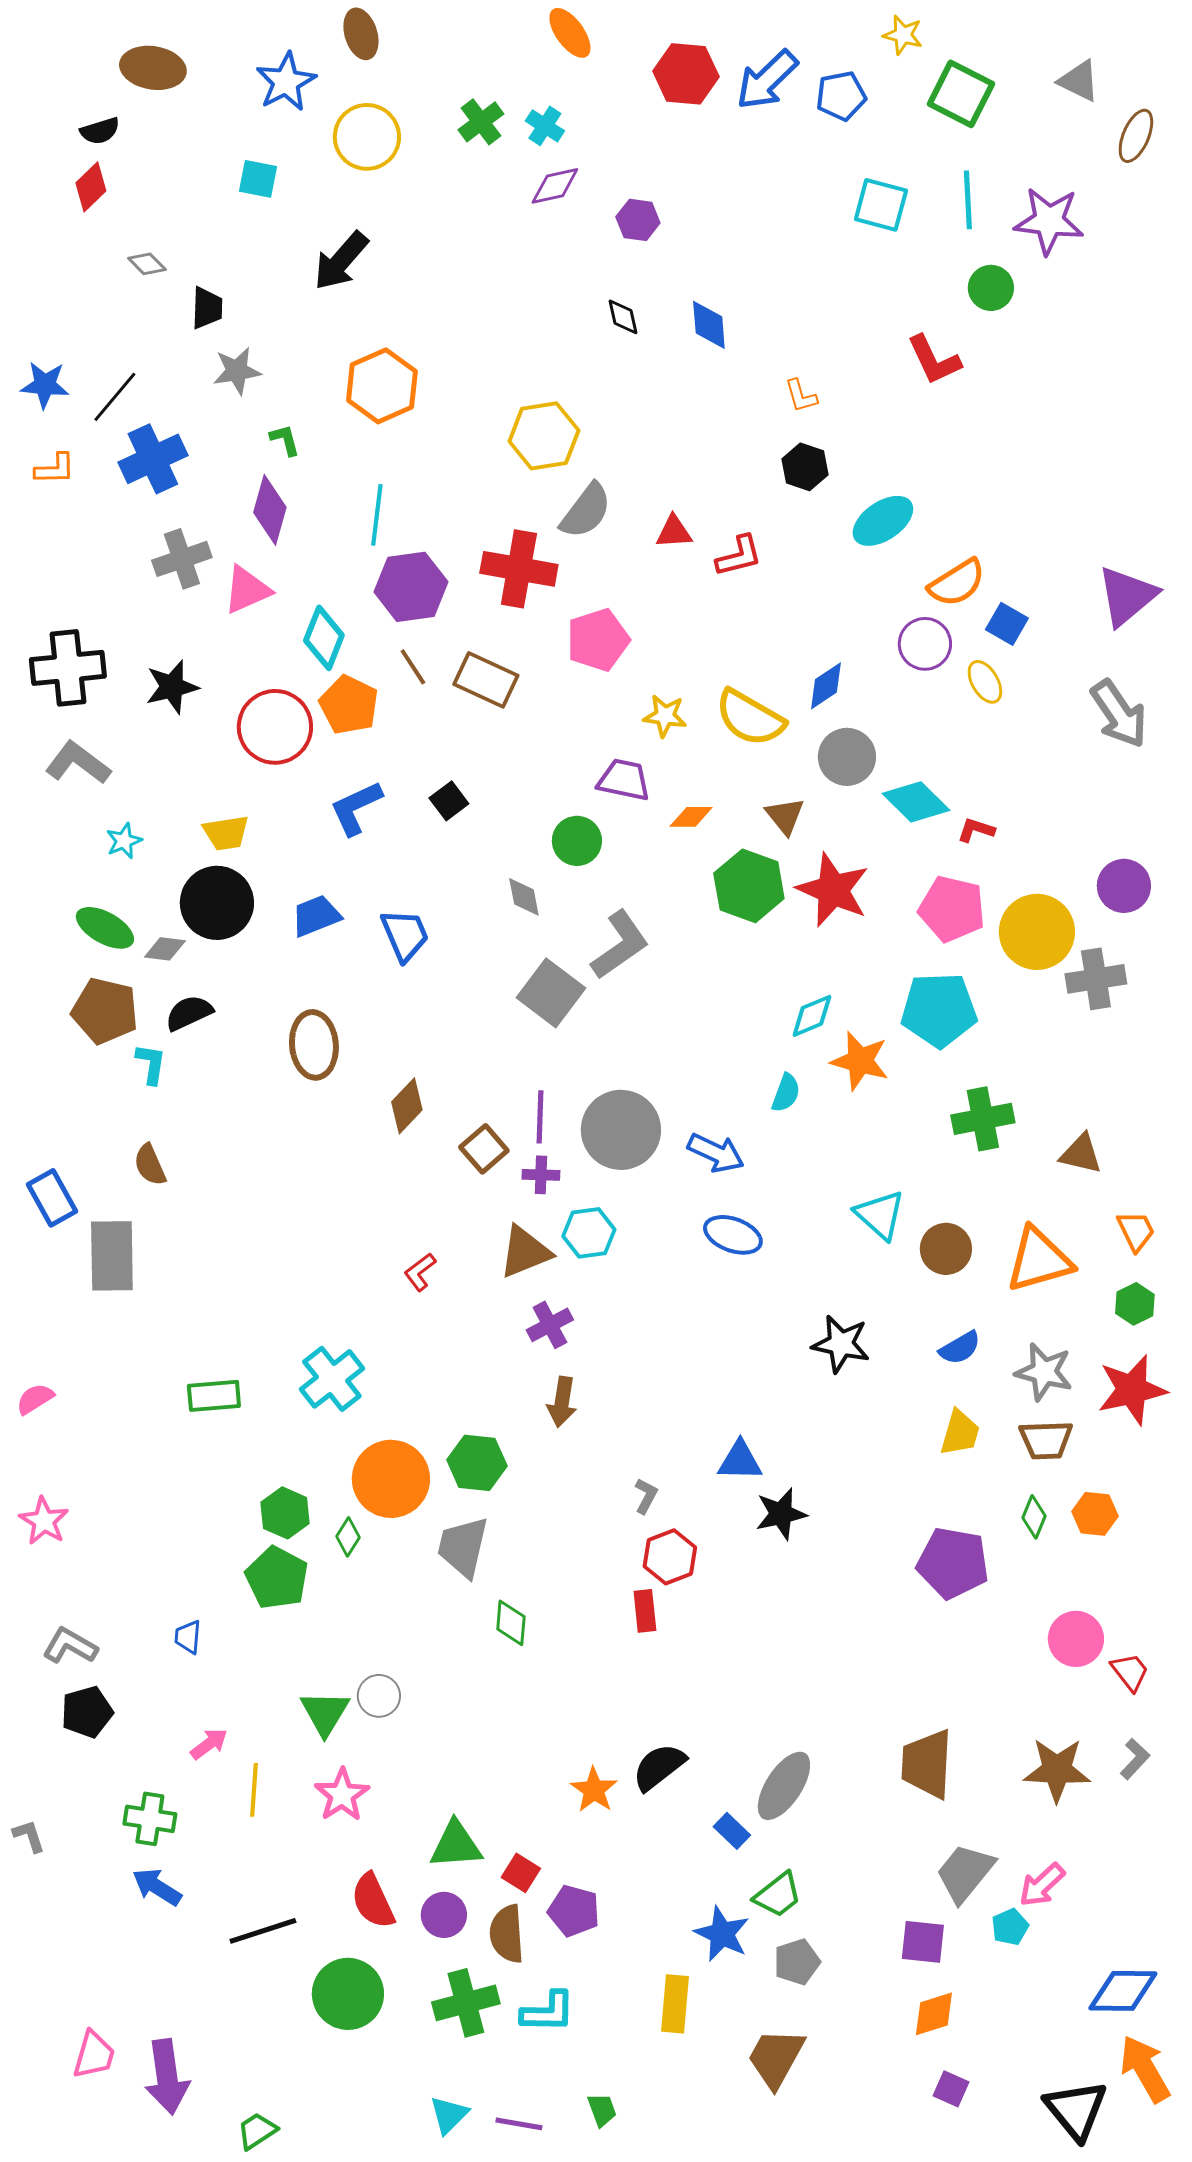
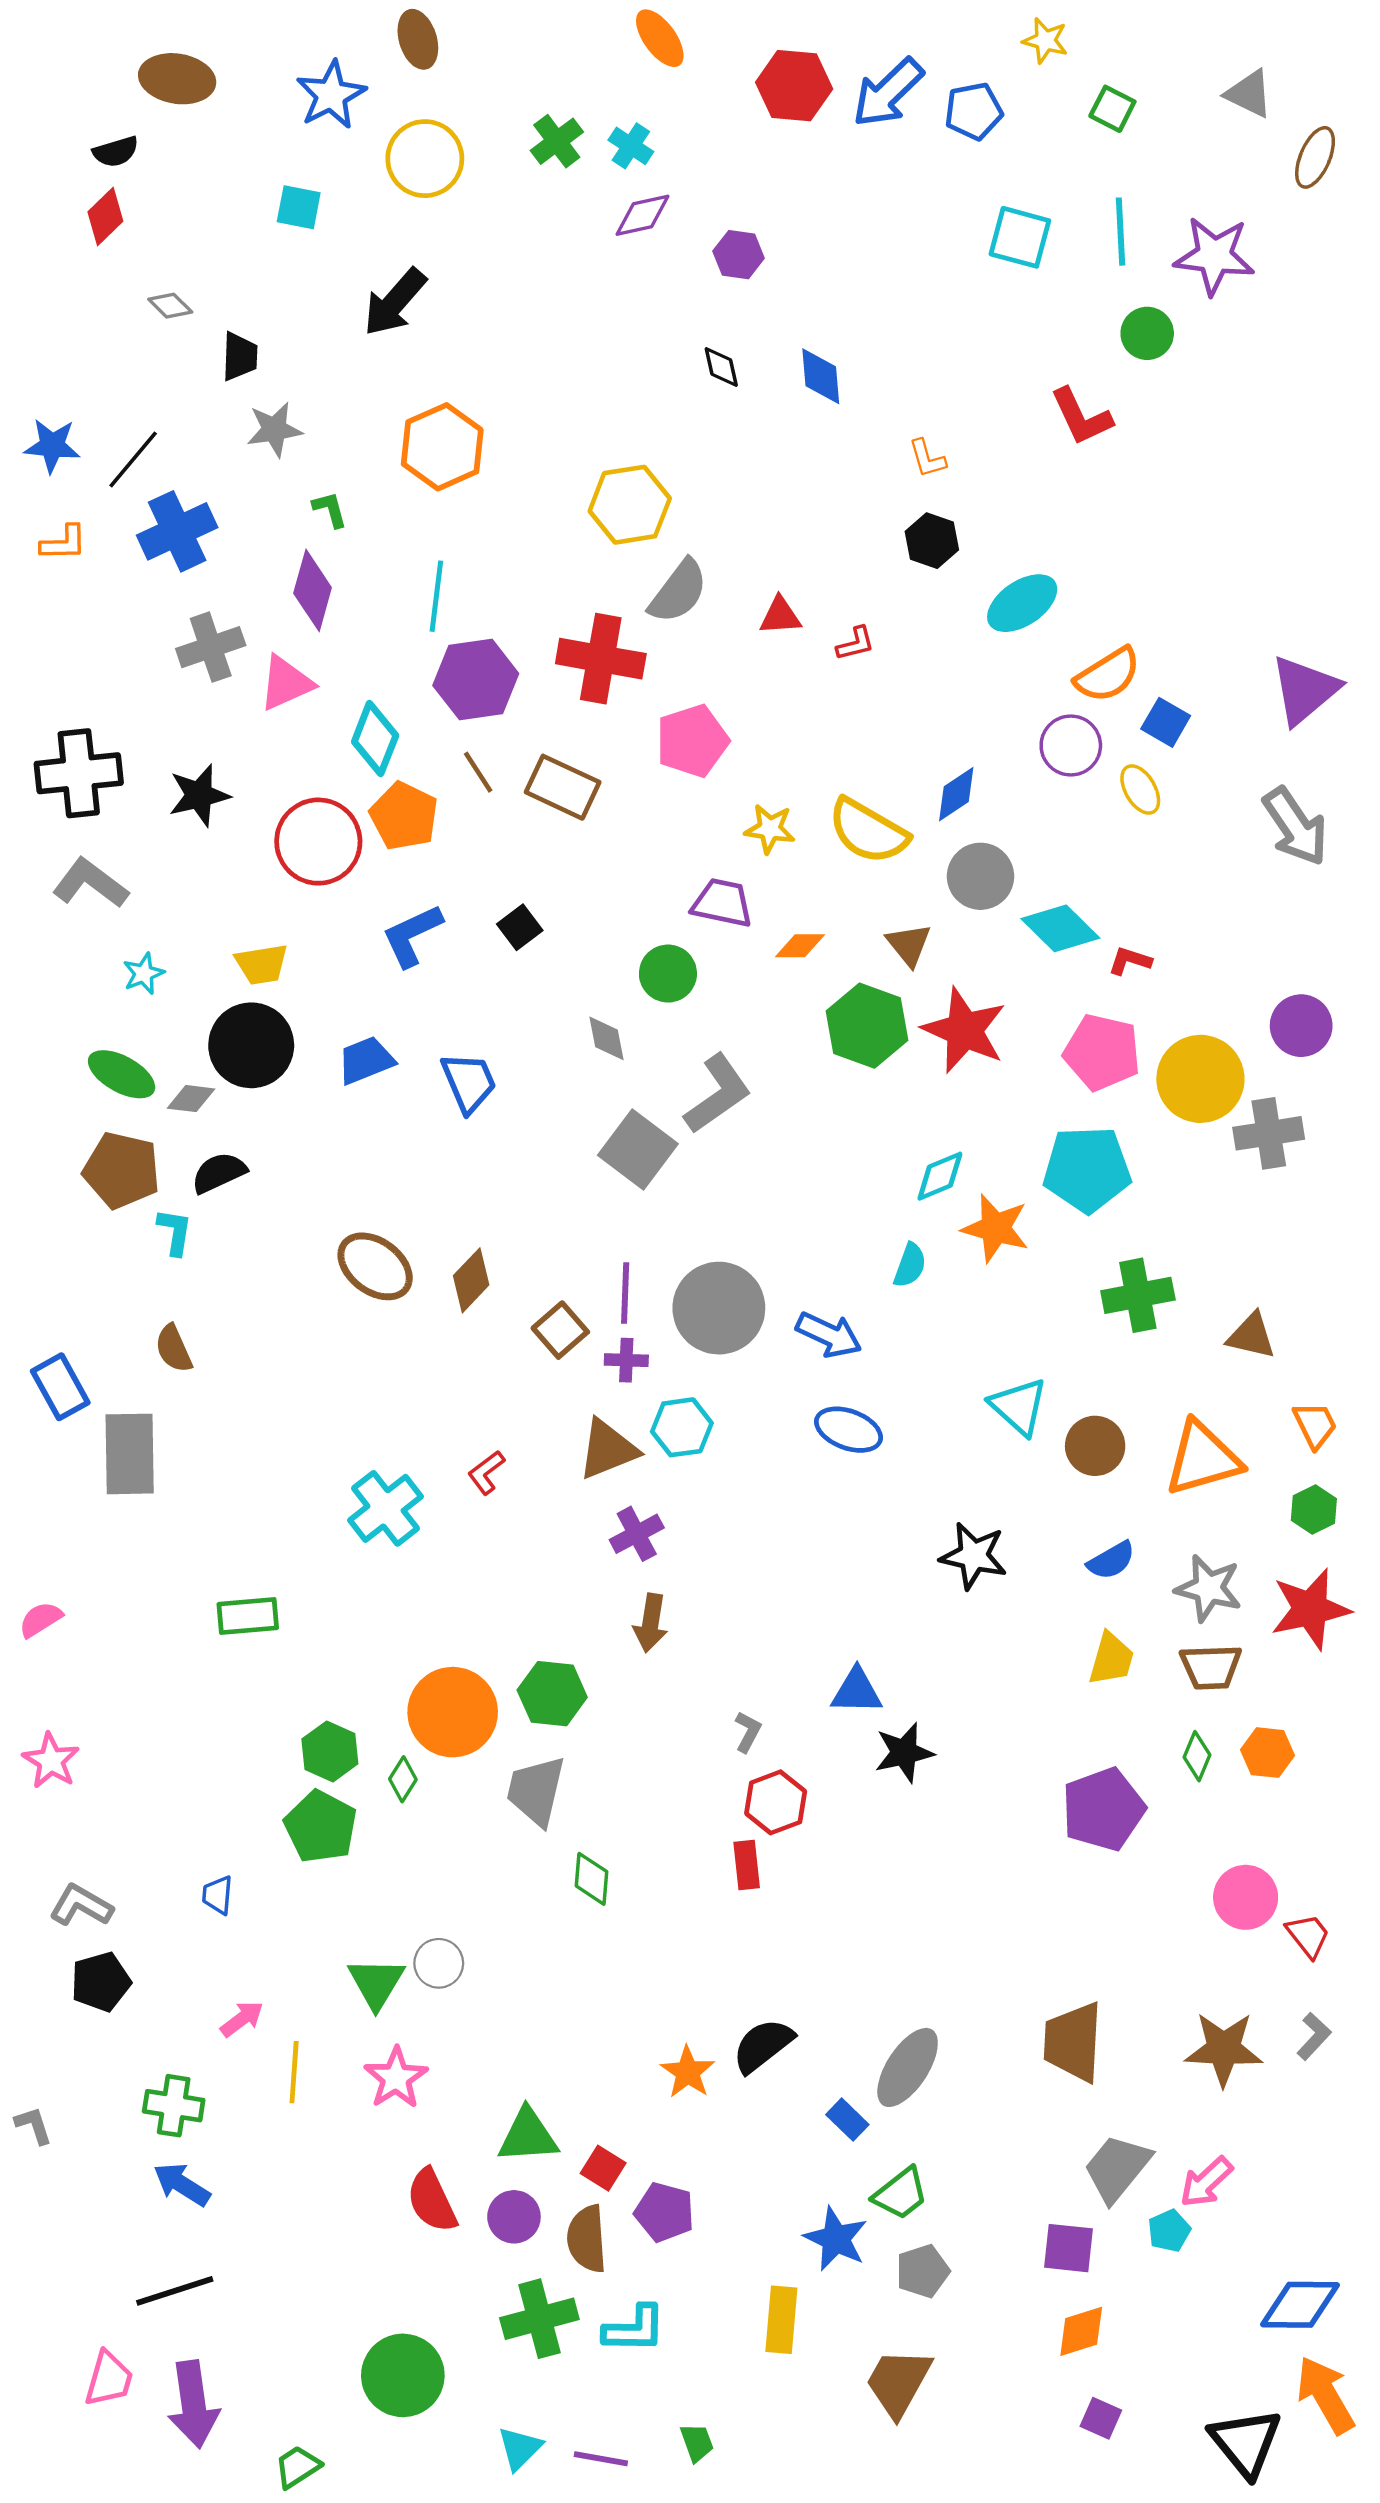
green square: (961, 94) -> (1112, 109), size x0.6
red L-shape: (739, 556) -> (855, 644), size x0.7
brown ellipse: (314, 1045) -> (375, 1266), moved, turned -48
cyan cross: (332, 1379) -> (385, 1508), moved
purple pentagon: (953, 1563) -> (1103, 1809), turned -30
black line: (263, 1931) -> (175, 2291), moved
green circle: (348, 1994) -> (403, 2375), moved

